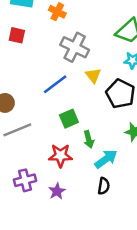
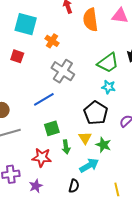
yellow triangle: (93, 75) -> (85, 138), moved
cyan arrow: (106, 159) -> (89, 165), moved

